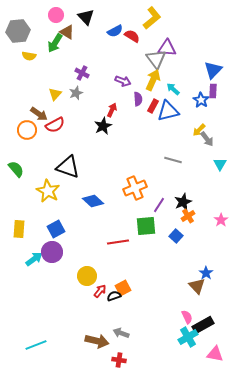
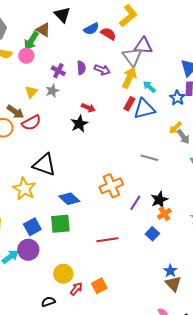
pink circle: (56, 15) -> (26, 56), moved
purple arrow: (123, 81) -> (102, 70), moved
purple semicircle: (138, 99) -> (81, 68), moved
red arrow: (112, 110) -> (88, 108), turned 88
green square: (146, 226) -> (60, 224), moved
red line: (118, 242) -> (107, 240), moved
blue star: (206, 273) -> (170, 271), moved
black semicircle: (114, 296) -> (48, 302), moved

